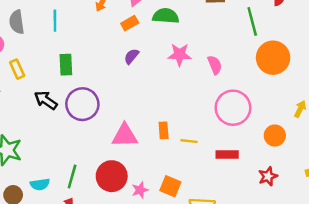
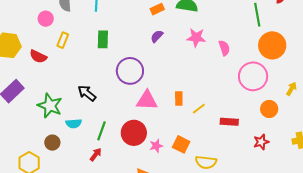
yellow rectangle: (17, 69) -> (63, 40), turned 42
black arrow: (46, 100) -> (87, 93), moved
purple circle: (82, 104) -> (130, 71), moved
pink circle: (233, 108) -> (253, 76), moved
yellow line: (189, 141) -> (199, 109), turned -48
cyan semicircle: (40, 184) -> (74, 123), moved

